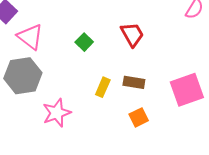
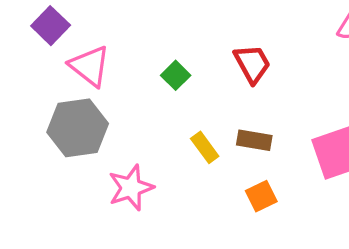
yellow rectangle: (103, 87) -> (205, 147), turned -60

